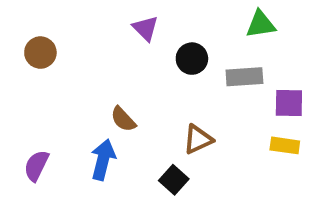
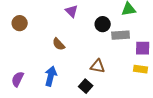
black circle: (192, 59) -> (103, 24), moved
brown semicircle: (123, 119) -> (59, 44), moved
brown triangle: (198, 139) -> (98, 66), turned 35

